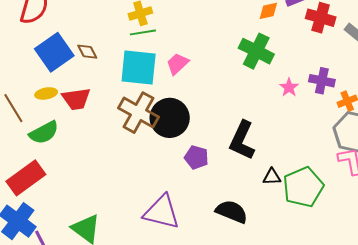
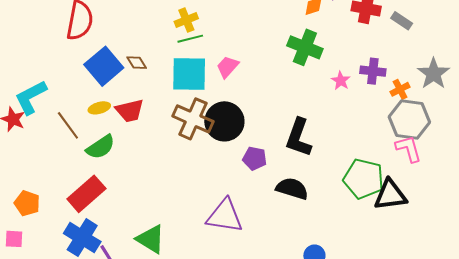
black triangle: (272, 177) -> (390, 195), moved, size x1.8
green pentagon: (303, 187) -> (363, 179), turned -30
black semicircle: (232, 212) -> (292, 189), moved

